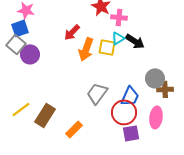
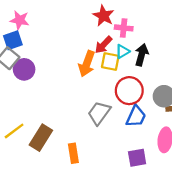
red arrow: (72, 32) -> (104, 45), moved
black arrow: (135, 41) -> (142, 55), turned -108
red circle: (124, 112) -> (129, 91), moved
orange rectangle: (74, 129) -> (73, 153), turned -54

